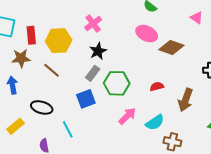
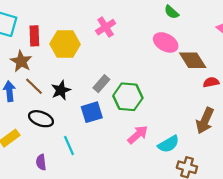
brown diamond: (171, 48) -> (193, 60), turned 35
black star: (98, 51) -> (61, 90), moved
brown star: (21, 58) -> (21, 61), turned 30
brown line: (51, 70) -> (34, 86), moved
red semicircle: (157, 87) -> (211, 82), moved

